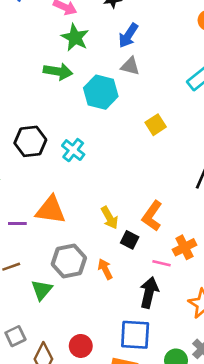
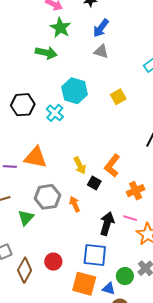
cyan hexagon: (101, 92) -> (75, 91), moved
pink line: (162, 263) -> (130, 218), moved

